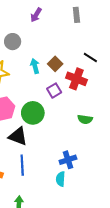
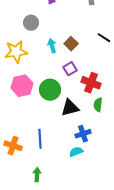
red cross: (76, 79) -> (91, 83), moved
green semicircle: (85, 119) -> (98, 105), moved, turned 88
black triangle: (18, 136) -> (70, 108), moved, turned -36
cyan semicircle: (61, 179) -> (76, 152), turned 64

